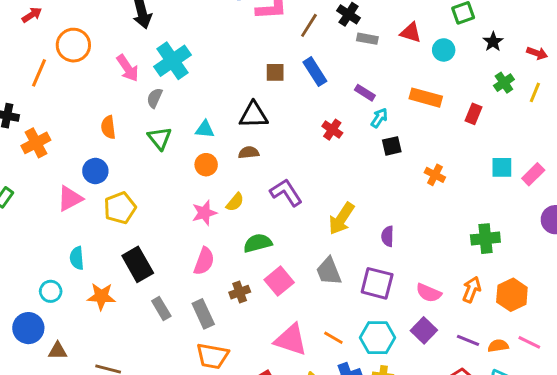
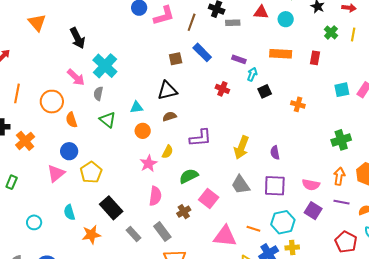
orange circle: (73, 45) -> (52, 102), moved
purple L-shape: (286, 193) -> (200, 138), turned 130
cyan circle: (51, 291) -> (34, 222), moved
purple line: (468, 340) -> (341, 202), moved

